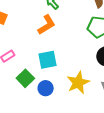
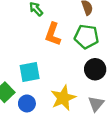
orange L-shape: (47, 25) -> (53, 34), moved, turned 140

